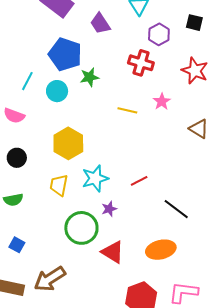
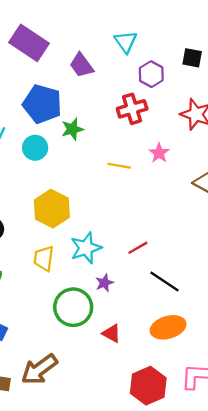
red cross: (141, 63) -> (132, 109), turned -30
black line: (176, 209) -> (165, 281), moved
red triangle: (113, 252) -> (112, 333), size x0.7

